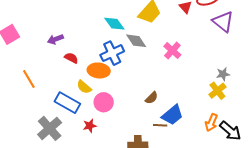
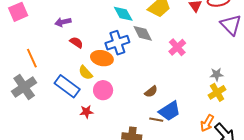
gray star: (223, 74) -> (217, 74), moved
gray cross: (50, 128) -> (24, 87), moved

